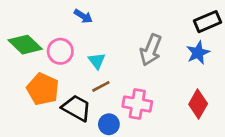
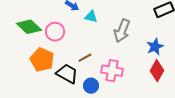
blue star: (198, 53) -> (155, 47), moved
cyan triangle: (97, 61) -> (91, 17), moved, turned -40

